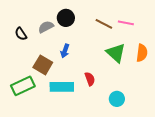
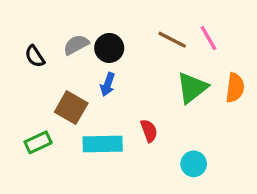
black circle: (66, 18) -> (109, 48), moved
pink line: (126, 23) -> (209, 38), turned 49
green triangle: (116, 53) -> (192, 88), turned 40
green rectangle: (23, 86) -> (38, 142), size x0.7

